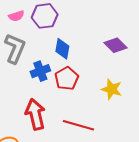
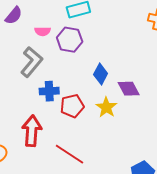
blue diamond: (62, 49) -> (101, 74), moved
yellow star: (112, 89) -> (106, 107), moved

